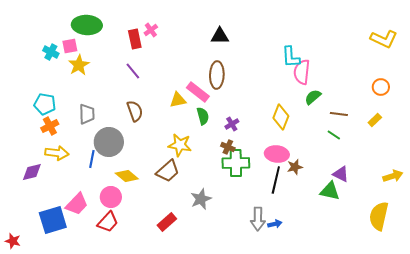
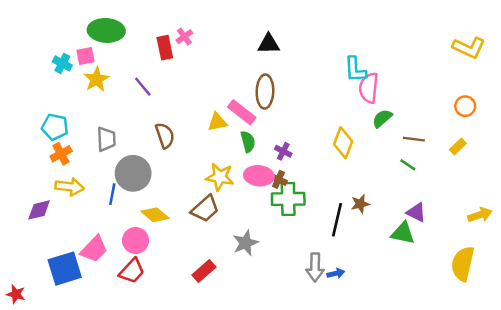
purple line: (133, 71) -> (143, 87), moved
purple cross: (232, 124) -> (283, 151), turned -32
pink ellipse: (277, 154) -> (259, 176), moved

